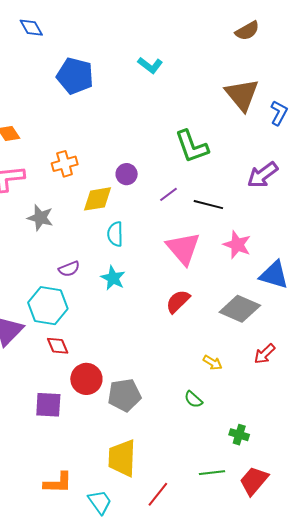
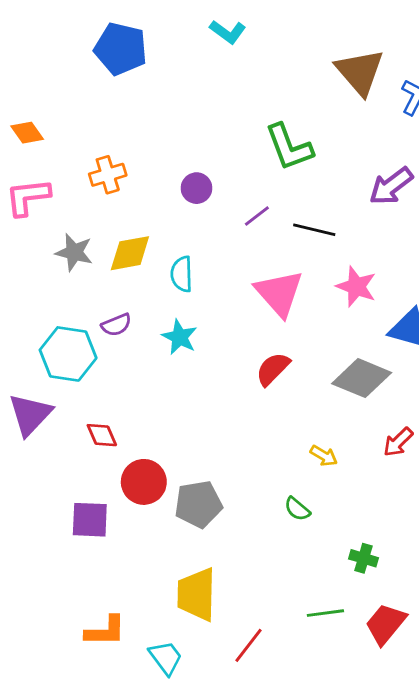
yellow diamond: (97, 199) -> (130, 253), moved
cyan hexagon: (48, 306) -> (68, 354), moved

